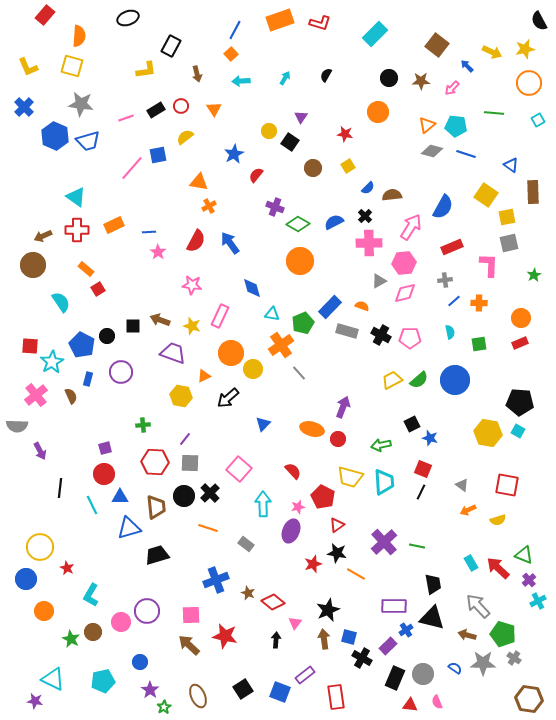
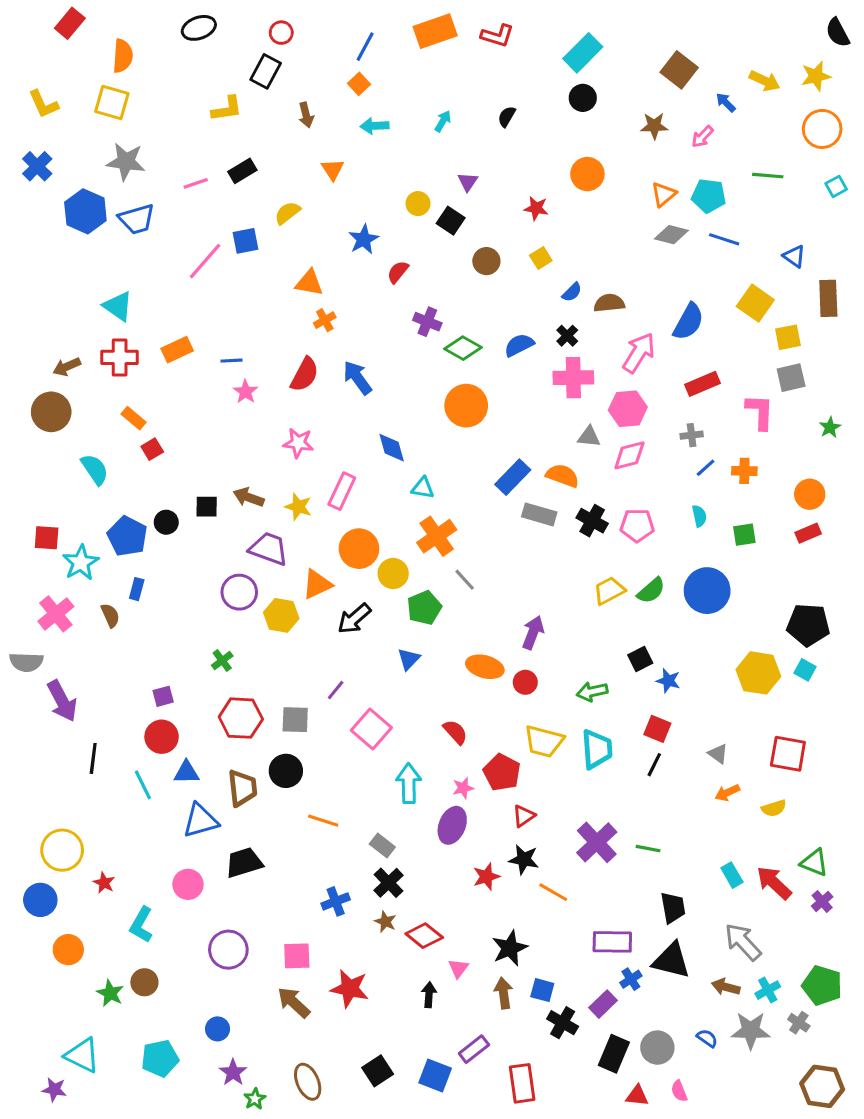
black circle: (389, 78) -> (583, 98), moved
red circle: (181, 106) -> (281, 33), moved
gray triangle: (379, 281) -> (589, 437), turned 35
orange semicircle: (362, 306) -> (563, 476), size x1.5
green pentagon: (303, 323) -> (424, 608), moved
purple circle: (121, 372) -> (239, 592), moved
orange triangle: (204, 376) -> (317, 584), size x1.5
green cross: (143, 425) -> (222, 661), turned -32
purple line: (185, 439) -> (336, 690), moved
purple arrow: (40, 451) -> (62, 701), size x1.5
black cross: (210, 493) -> (388, 883), moved
blue cross: (216, 580) -> (336, 901), size x0.7
cyan cross: (538, 601) -> (768, 990), moved
pink circle: (121, 622) -> (188, 884), moved
green pentagon: (503, 634) -> (822, 985), moved

